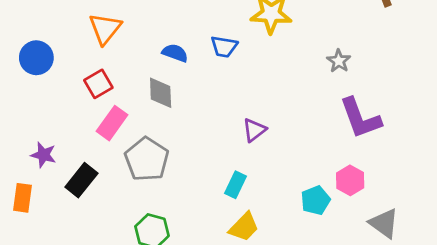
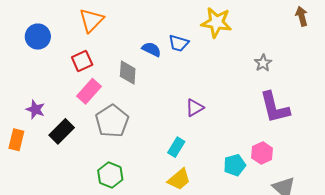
blue semicircle: (175, 53) -> (151, 49), moved

